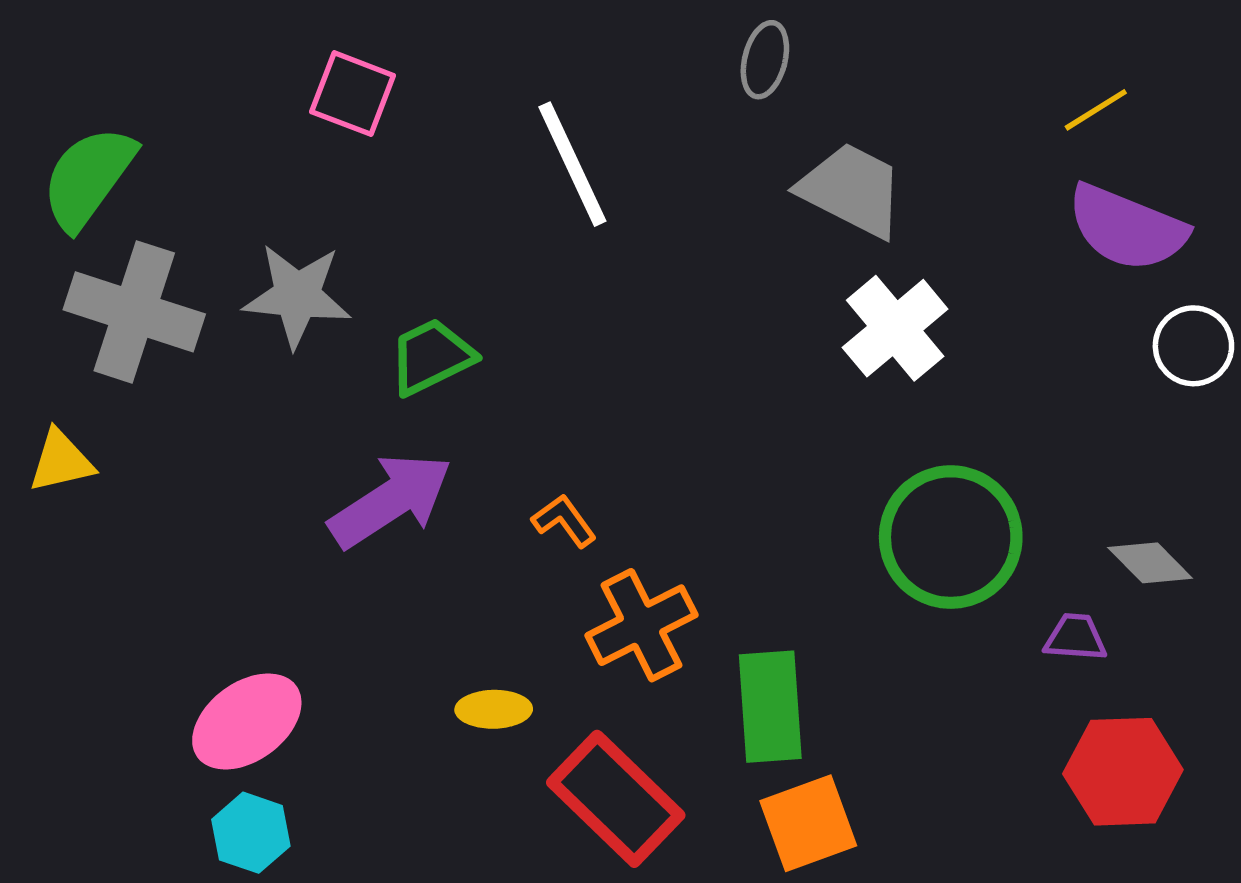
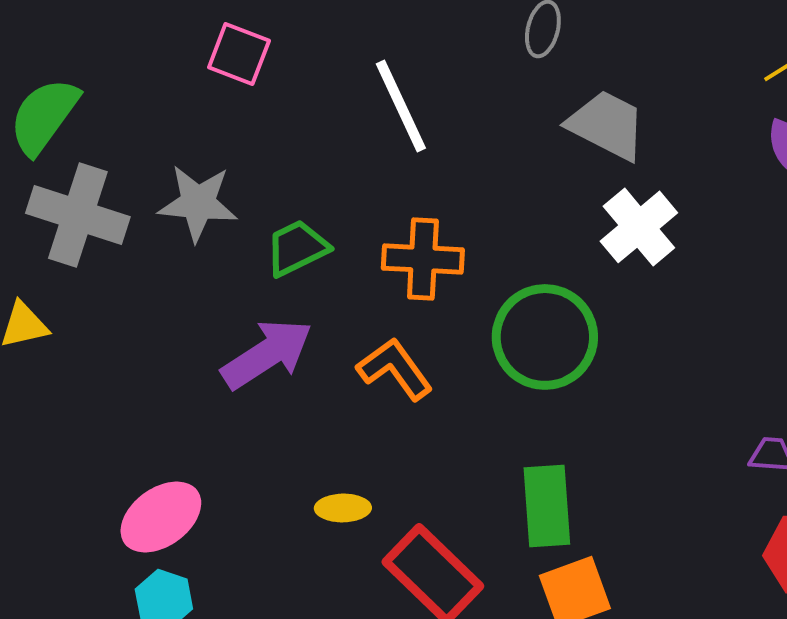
orange L-shape: (564, 521) -> (395, 369), size x1.6
green circle: (951, 537) -> (545, 337), moved
orange cross: (641, 625) -> (423, 259), moved, turned 30

